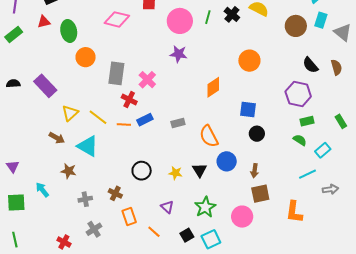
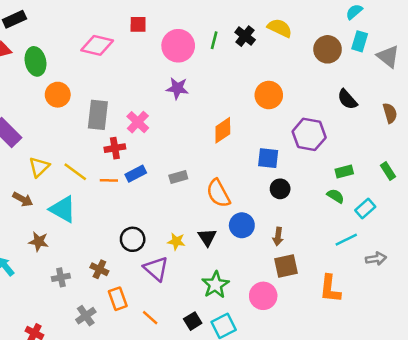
brown semicircle: (336, 67) -> (390, 113), moved
purple hexagon: (298, 94) -> (309, 134), moved
red cross: (129, 100) -> (115, 148), turned -35
purple triangle: (167, 207) -> (156, 269), moved, size x1.5
gray cross: (94, 229) -> (86, 316), moved

